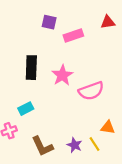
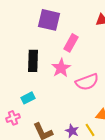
purple square: (49, 22) -> (49, 20), size x1.6
pink rectangle: (73, 35) -> (71, 43), moved, turned -42

